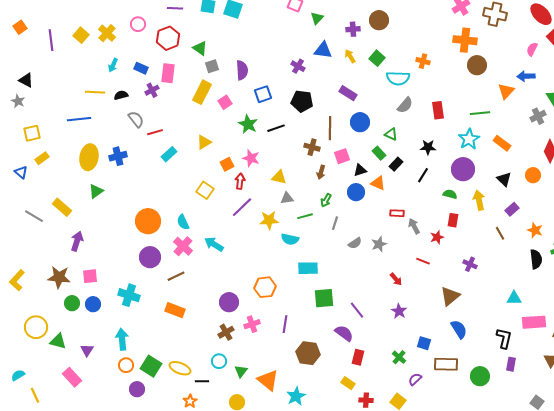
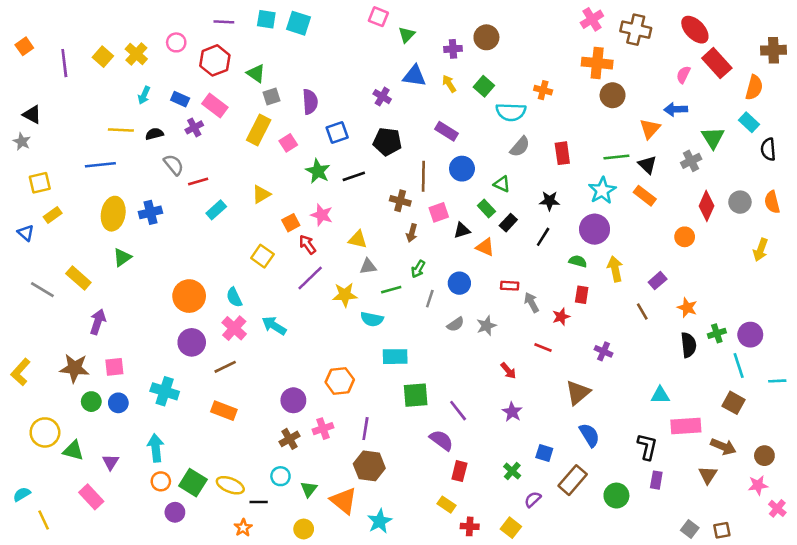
pink rectangle: (168, 73) -> (215, 106), turned -60
black triangle: (504, 179) -> (647, 165), moved
red arrow: (240, 181) -> (308, 245), turned -42
blue circle: (356, 192) -> (459, 283), moved
brown hexagon: (308, 353) -> (369, 466), moved
brown rectangle: (446, 364) -> (573, 480), turned -50

